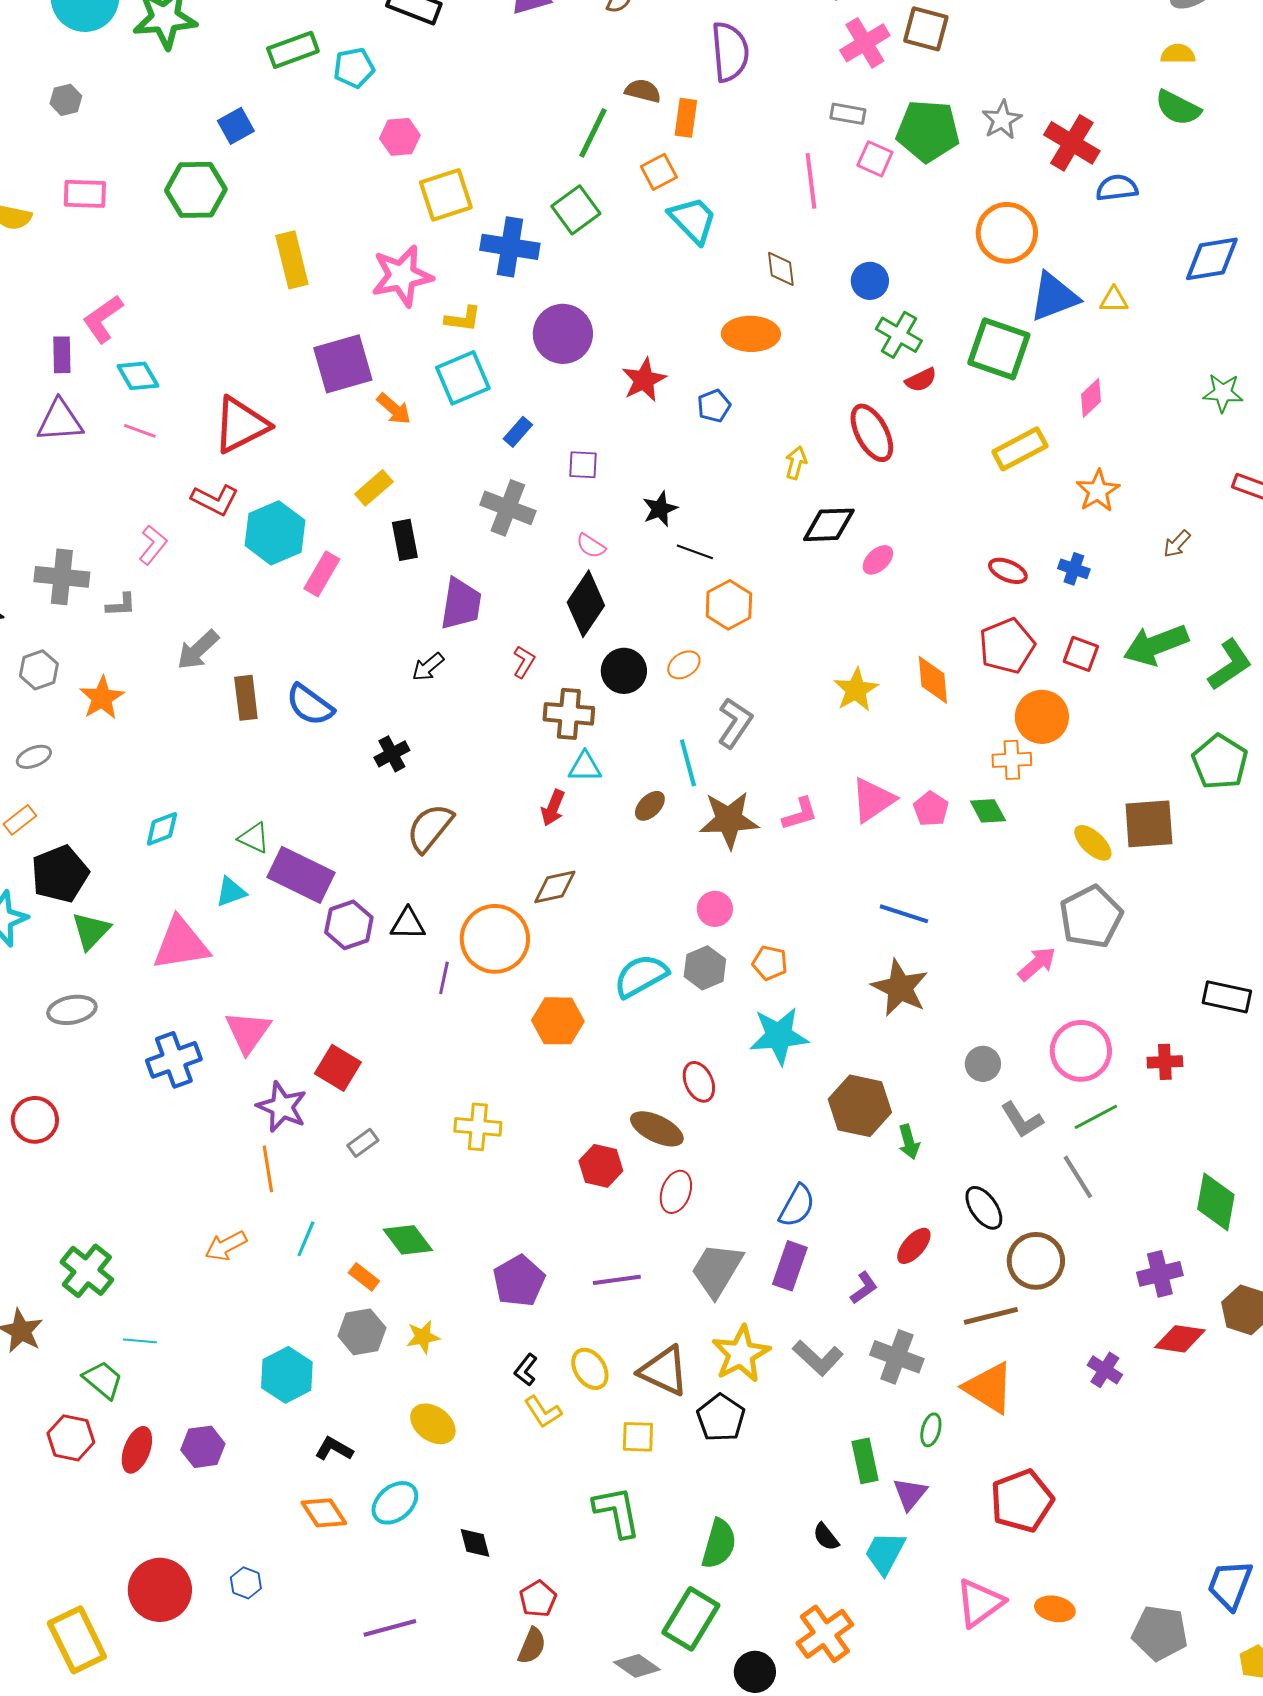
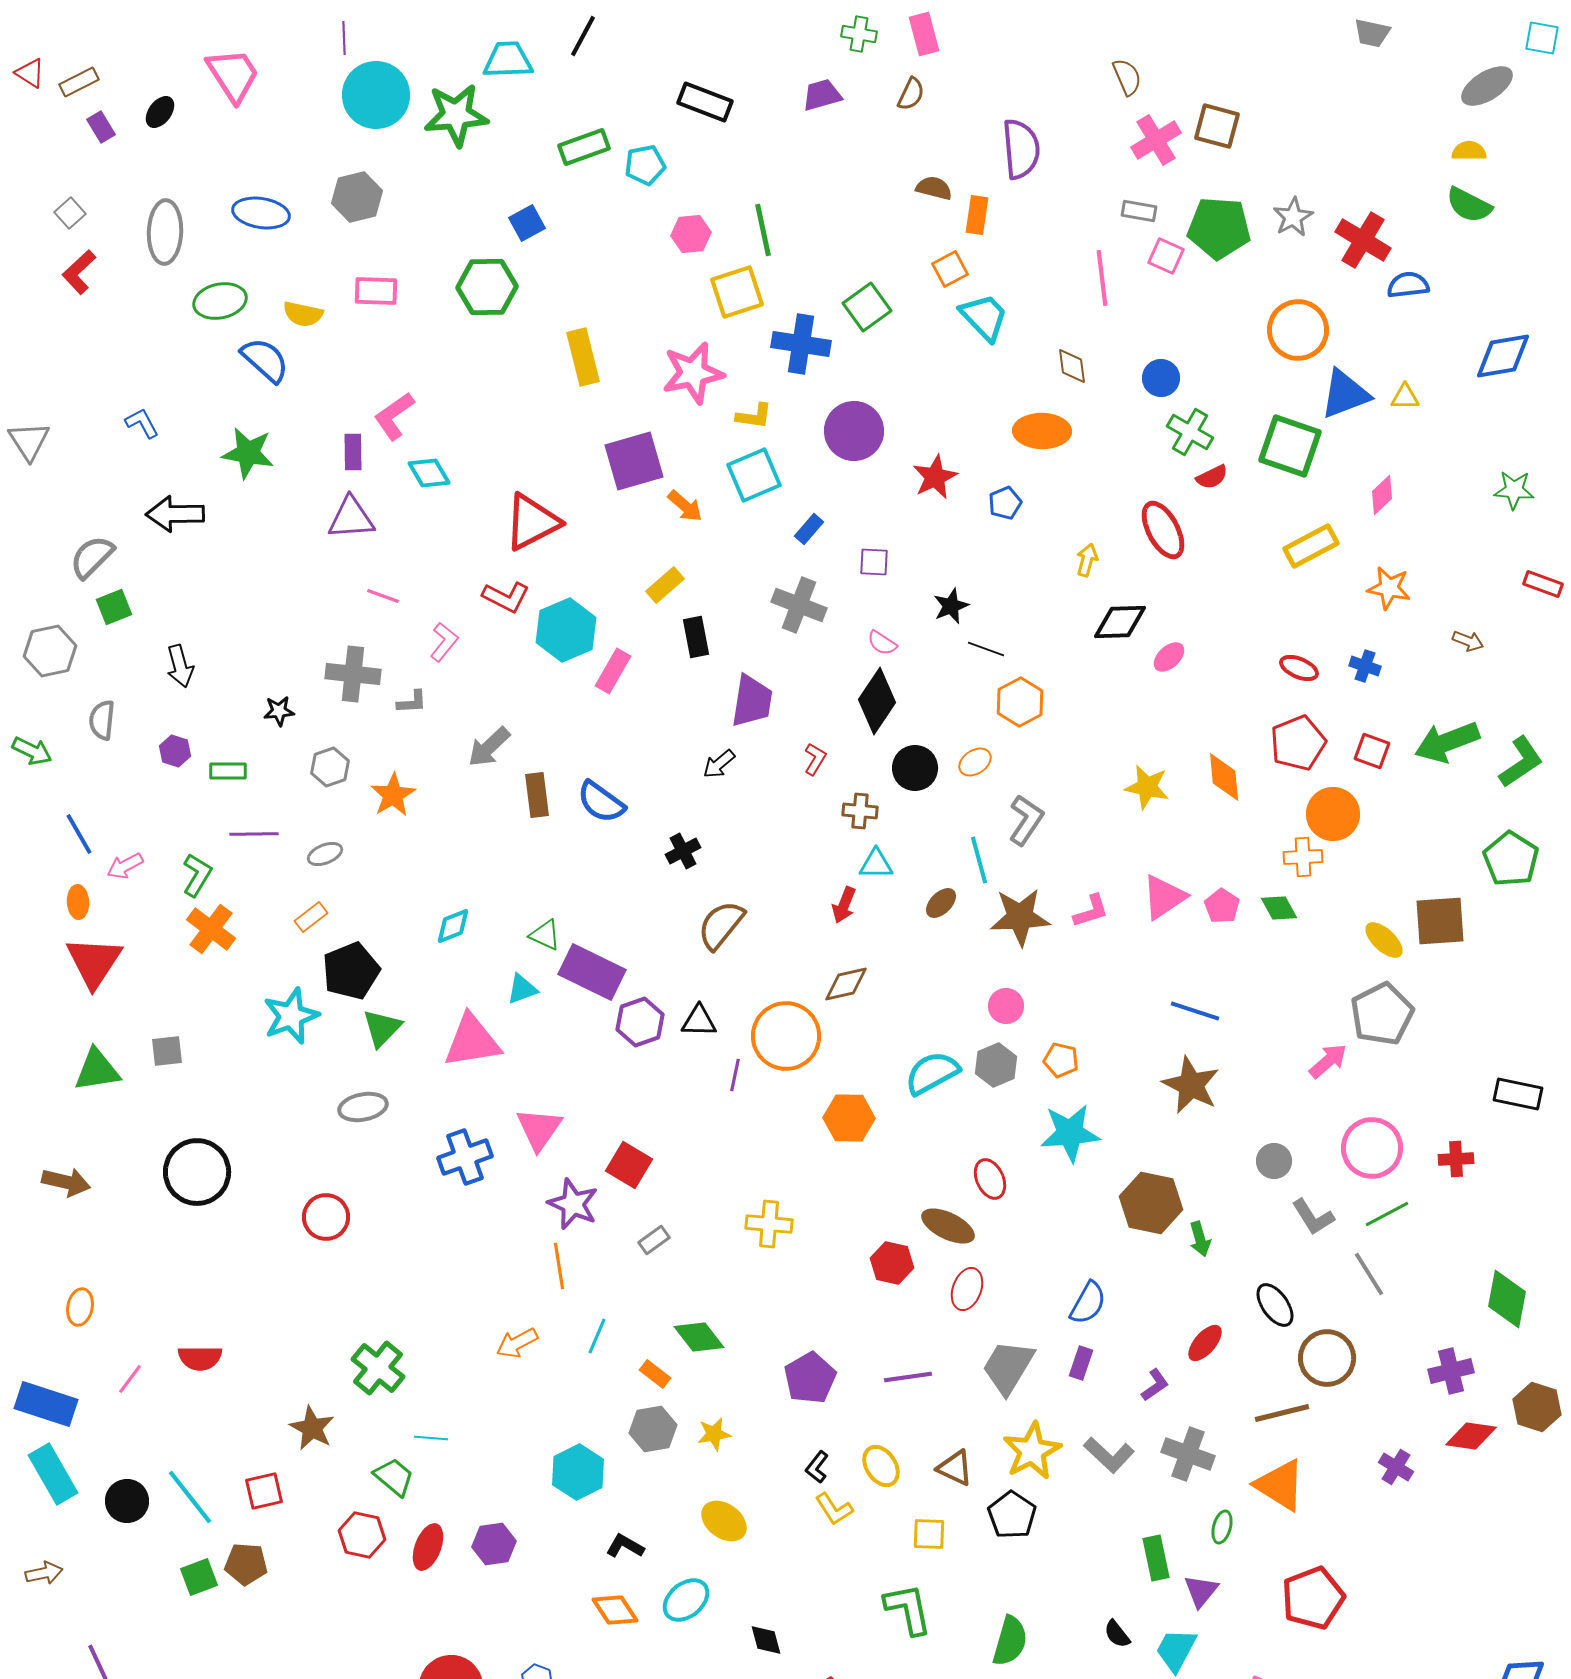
gray hexagon: (66, 100) -> (357, 197), size x1.6
green line: (593, 133) -> (763, 230), moved, turned -38
pink line: (140, 431) -> (383, 596), moved
orange star: (1098, 491) -> (1389, 588), turned -30
brown arrow: (1177, 544) -> (1468, 641), turned -112
yellow star: (856, 690) -> (1147, 787), turned -30
brown cross: (569, 714) -> (860, 811), size x0.7
purple rectangle: (790, 1266) -> (1081, 1363), size x0.7
brown triangle: (664, 1371) -> (955, 1468), size x0.7

